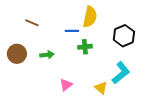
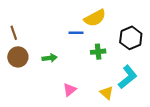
yellow semicircle: (90, 17) -> (95, 18), turned 50
brown line: (32, 23) -> (14, 33), moved, turned 48
green cross: (85, 47) -> (98, 52), moved

